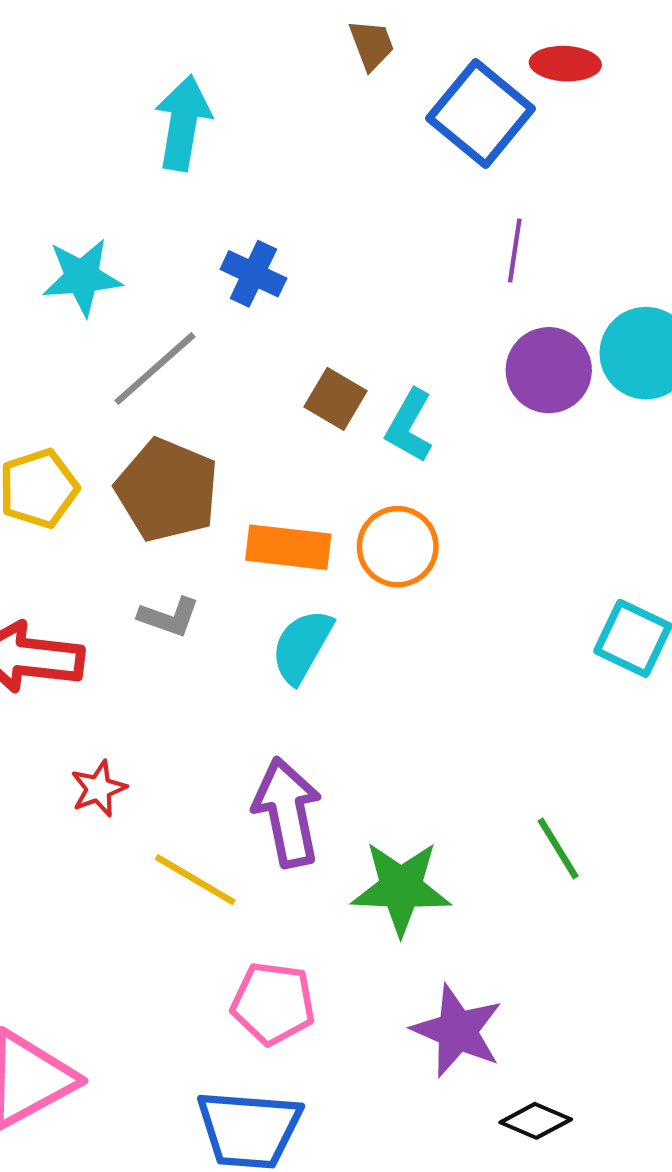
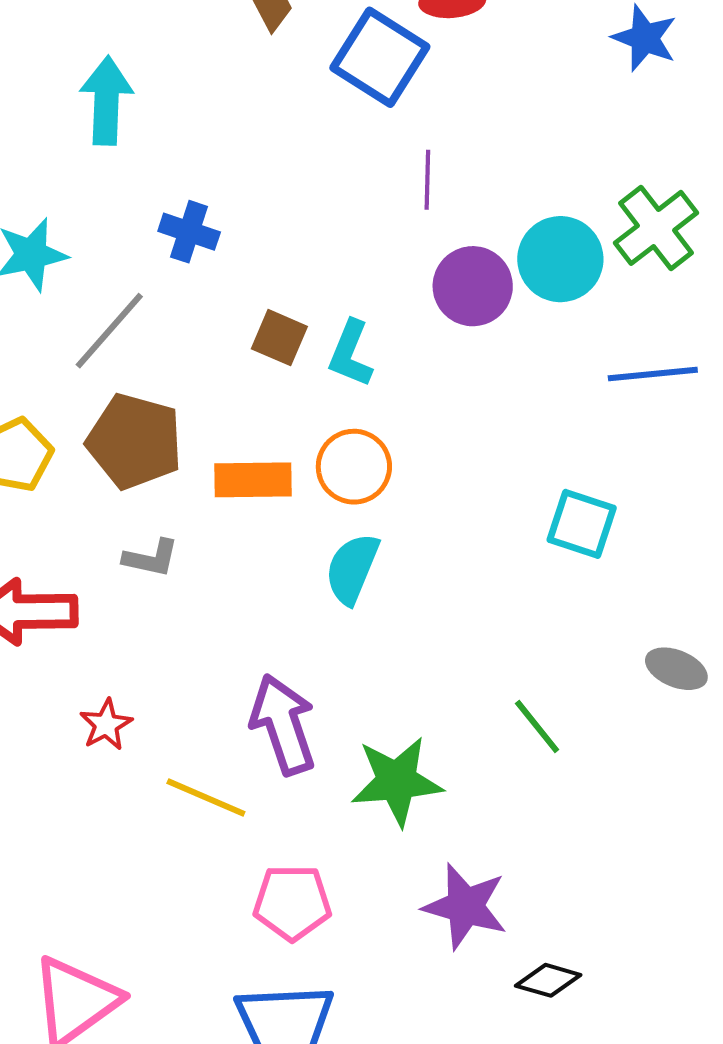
cyan semicircle: (302, 646) -> (352, 569), moved

